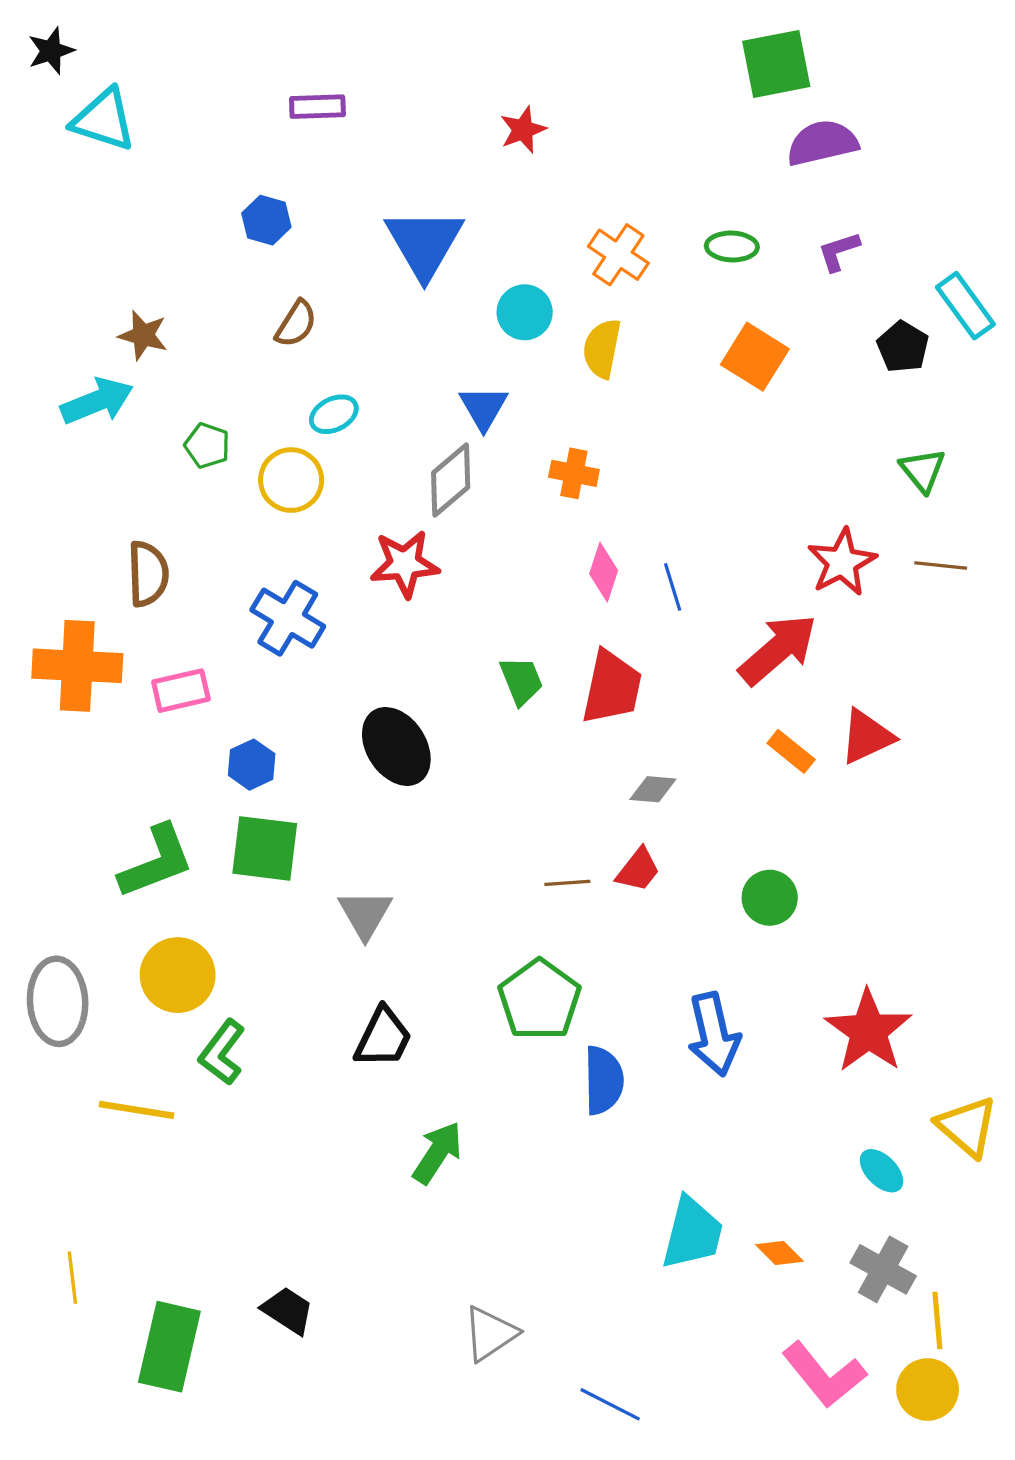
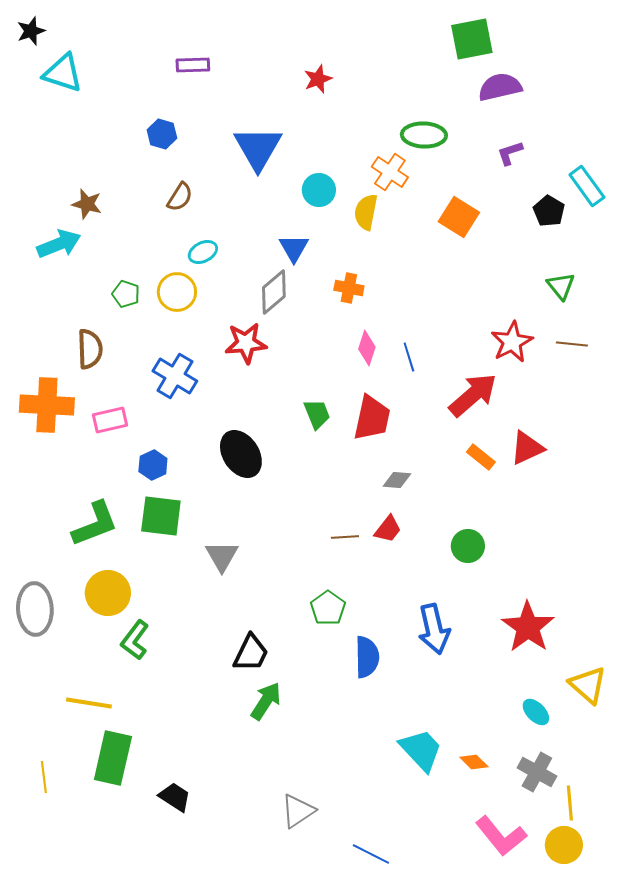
green ellipse: (732, 246) -> (424, 135), moved, size x1.4
orange cross: (618, 255) -> (390, 172), moved
green pentagon: (207, 445) -> (126, 294), moved
green pentagon: (539, 1000) -> (328, 608), size x0.7
black trapezoid: (383, 1038) -> (251, 653), moved
yellow line: (136, 1110) -> (89, 703), moved
cyan trapezoid: (692, 1233) -> (421, 750), turned -57
green rectangle: (169, 1347) -> (113, 758), moved

